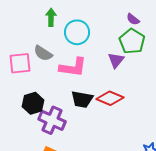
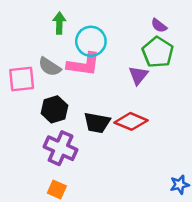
pink L-shape: (73, 67) -> (84, 64), moved
black hexagon: (33, 103) -> (54, 109), moved

